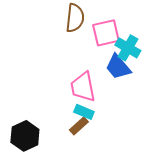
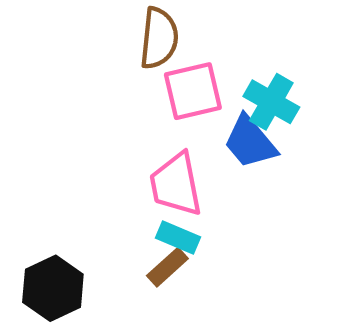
pink square: (106, 33) -> (193, 91), moved

